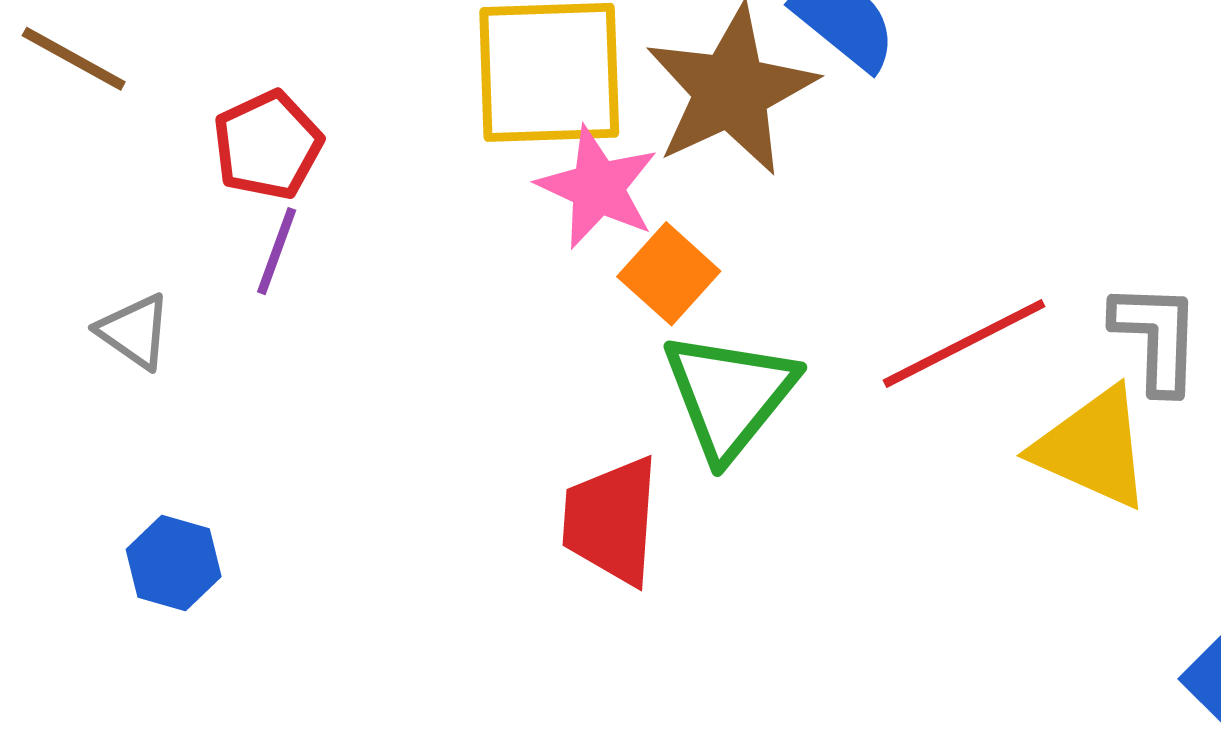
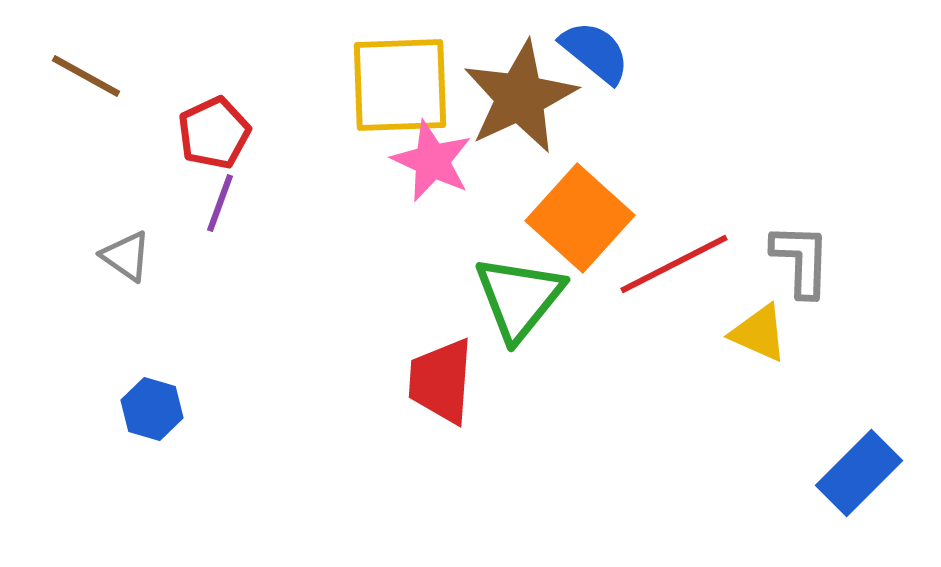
orange square: (669, 274) -> (580, 218), moved, size x1.6
yellow triangle: (1093, 448) -> (759, 333), size x0.7

